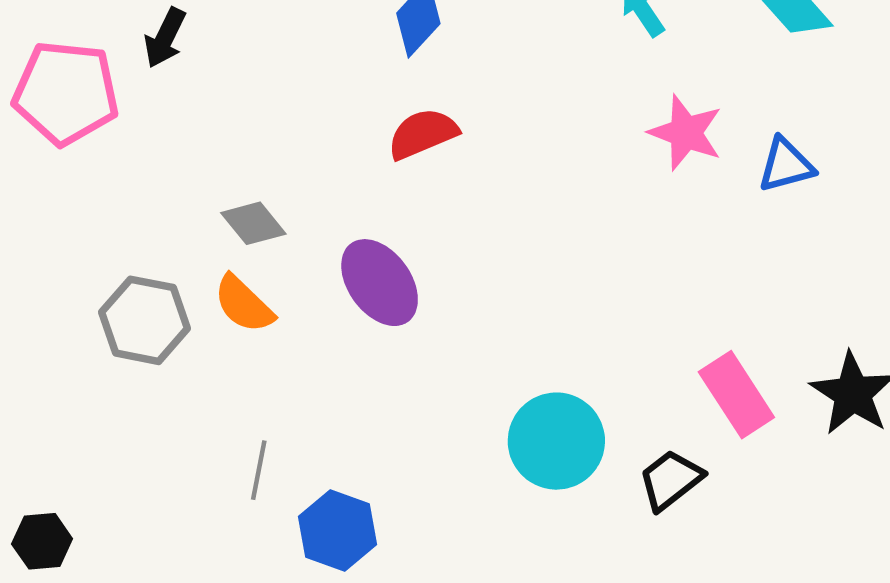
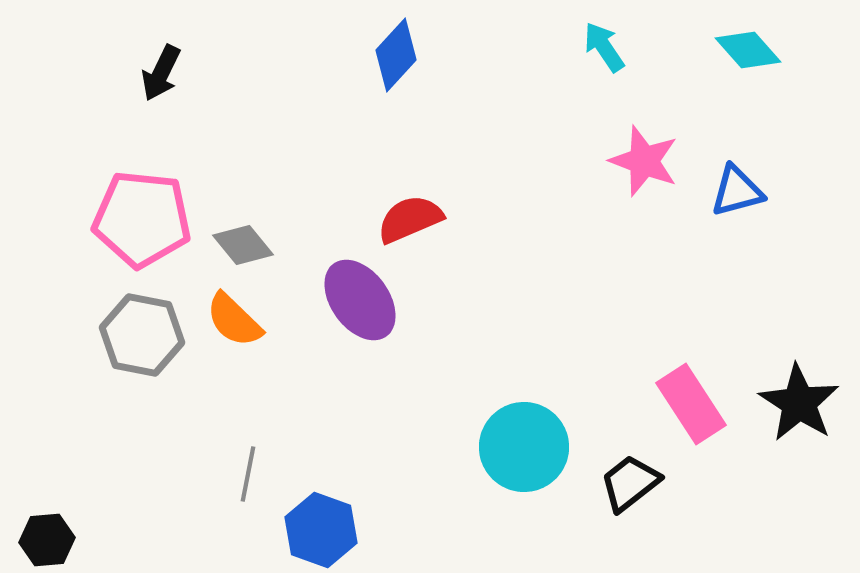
pink pentagon: (66, 93) -> (142, 219), moved
red semicircle: (423, 134) -> (410, 219), moved

